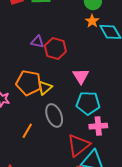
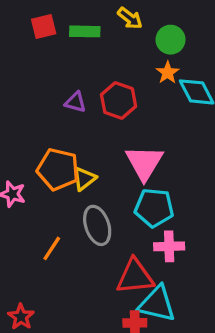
red hexagon: (55, 48) -> (119, 101), moved
pink triangle: (81, 76) -> (144, 163), size x1.4
red triangle: (78, 145) -> (135, 276), turned 30

